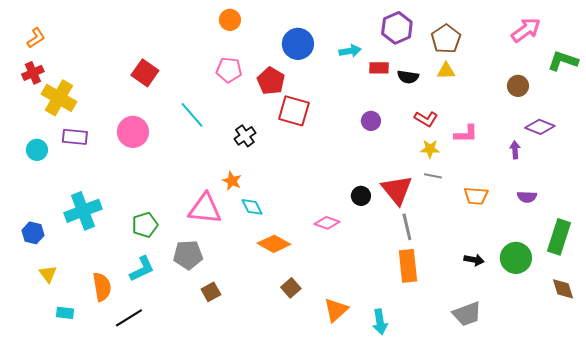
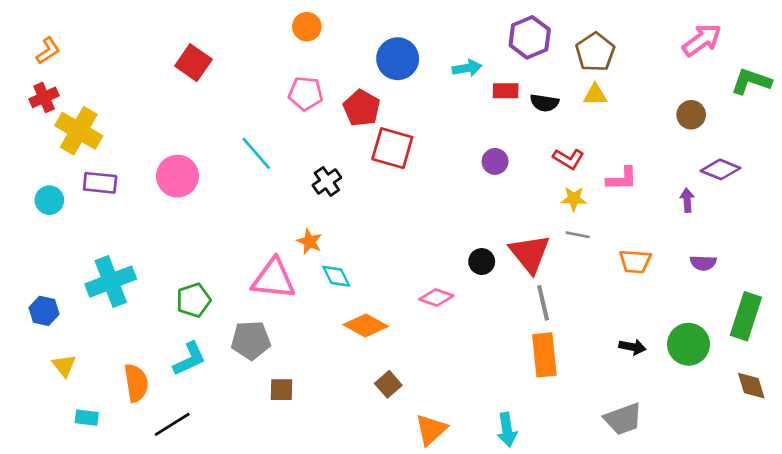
red square: (145, 73) -> (193, 63), moved
brown square: (211, 292) -> (282, 390), turned 30
orange triangle: (336, 310) -> (431, 430), moved

